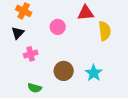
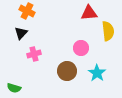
pink circle: (58, 27) -> (81, 48), moved
green semicircle: (35, 88) -> (14, 88), moved

